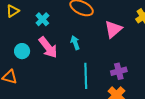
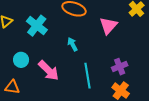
cyan cross: (42, 19) -> (37, 26), size x1.5
pink arrow: (48, 47) -> (49, 70), moved

